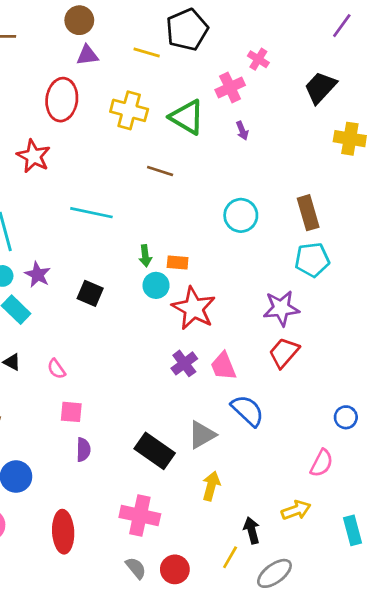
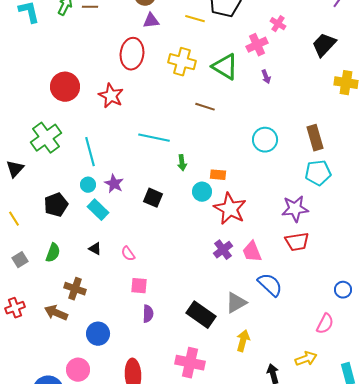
green arrow: (145, 256) -> (182, 163), moved
red trapezoid: (284, 353) -> (297, 242), turned -140

